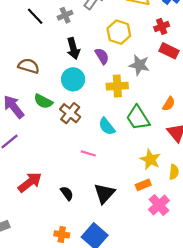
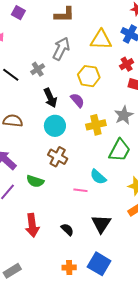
gray star: (139, 65) -> (124, 115), moved, turned -30
green semicircle: (43, 101) -> (35, 181), moved
green trapezoid: (138, 118) -> (120, 150), turned -110
cyan semicircle: (107, 126) -> (98, 177), moved
red arrow: (30, 182) -> (32, 225), turned 130

